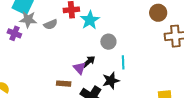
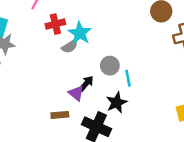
gray semicircle: (51, 24) -> (70, 46), moved
gray circle: (108, 42) -> (110, 66), moved

